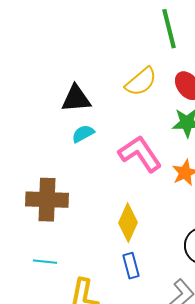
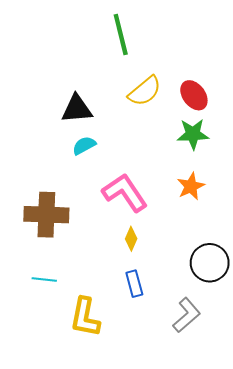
green line: (169, 29) -> (121, 35), moved
pink L-shape: (140, 154) -> (125, 193), moved
yellow diamond: (128, 223) -> (131, 239), size x0.6

